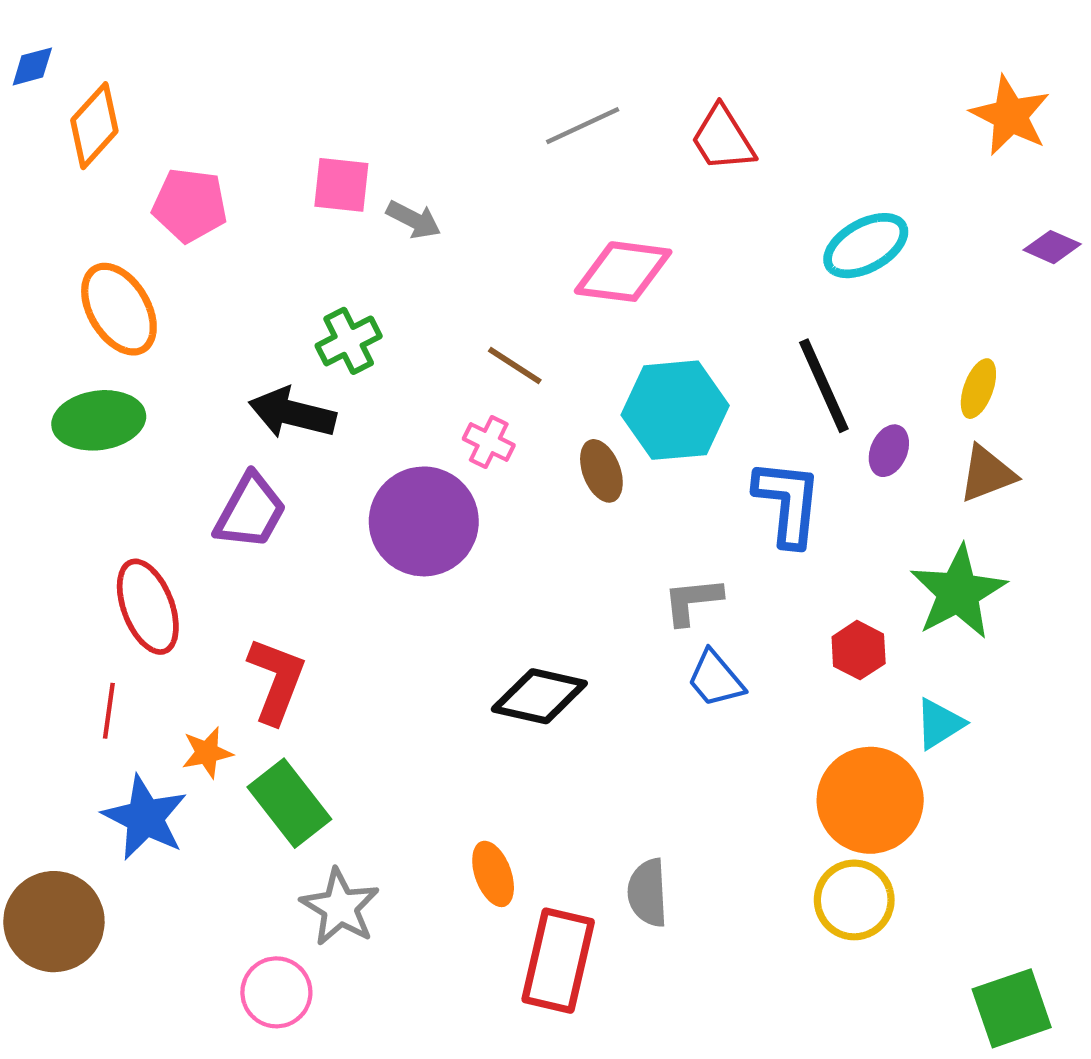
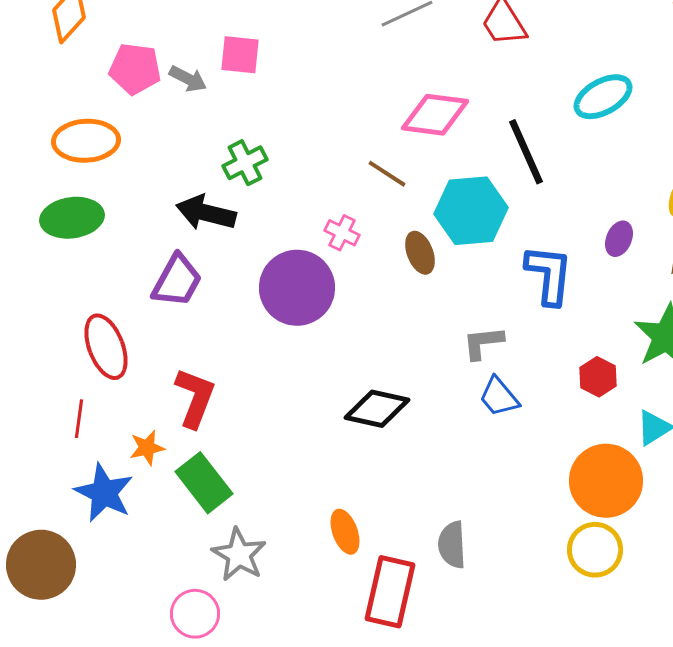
gray arrow: (414, 220) -> (188, 79), moved
orange ellipse: (119, 309) -> (86, 141), turned -62
brown line: (515, 365) -> (387, 174), moved
black line: (824, 386) -> (526, 152), moved

